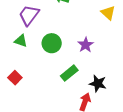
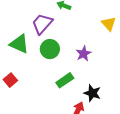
purple trapezoid: (29, 15) -> (42, 24), moved
green triangle: (21, 41) -> (19, 44), size x1.5

